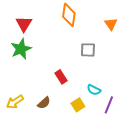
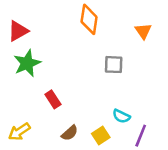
red triangle: (24, 24) -> (18, 31), moved, turned 30
red rectangle: (61, 77) -> (53, 99), moved
brown semicircle: (44, 103) -> (70, 133), moved

